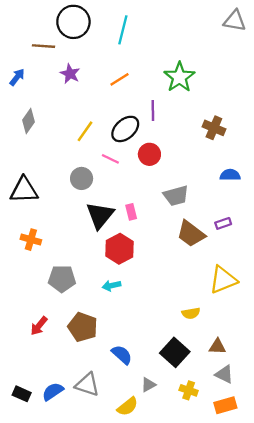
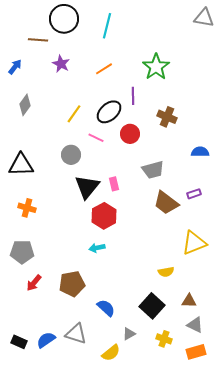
brown cross: (214, 128) -> (167, 117), moved
gray pentagon: (62, 279) -> (22, 252), moved
brown pentagon: (83, 327) -> (72, 284), turned -30

